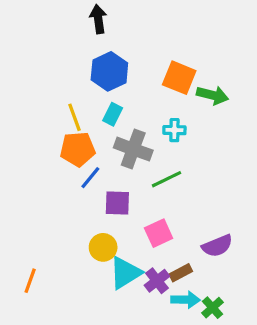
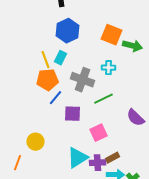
cyan rectangle: (113, 114) -> (60, 58), moved
purple semicircle: (217, 246) -> (136, 118), moved, turned 66
yellow circle: (103, 247) -> (36, 142), moved
purple cross: (157, 281) -> (98, 163), turned 35

